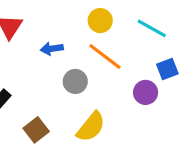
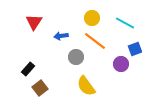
yellow semicircle: (91, 127) -> (86, 86), turned 105
brown square: (36, 130) -> (40, 88), moved

